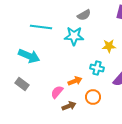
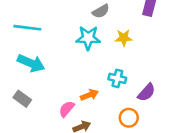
cyan line: (41, 27) -> (27, 28), moved
yellow star: (109, 46) -> (124, 38), moved
orange circle: (93, 97) -> (129, 118), moved

